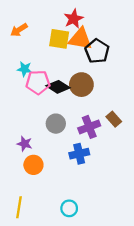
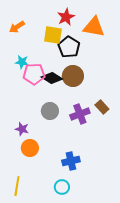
orange triangle: (80, 39) -> (94, 27), moved
black pentagon: (97, 51) -> (69, 47), moved
blue cross: (79, 154) -> (71, 161), moved

